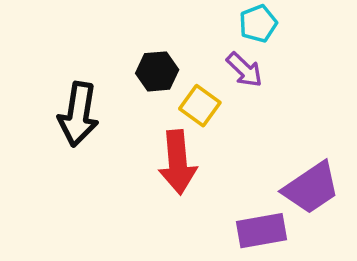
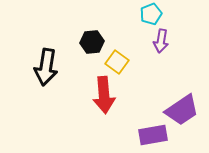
purple arrow: (244, 70) -> (161, 41), moved, turned 55

